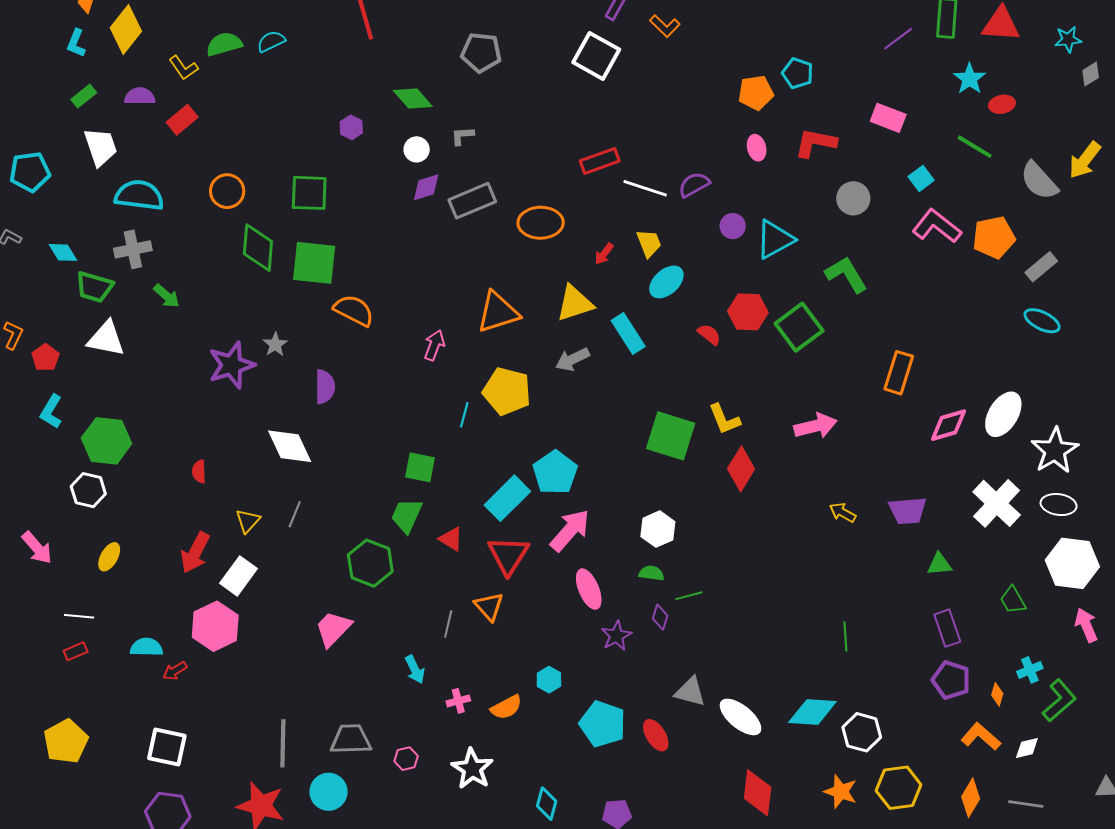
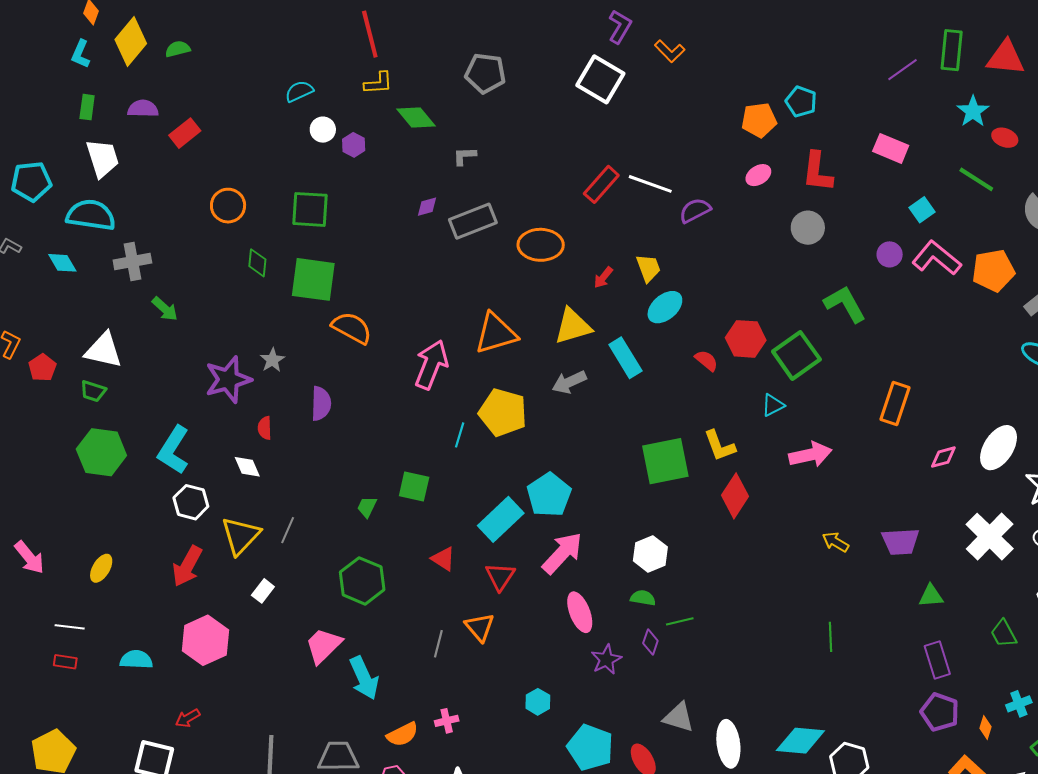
cyan semicircle: (271, 41) -> (299, 91), moved
green semicircle: (224, 44) -> (178, 49), moved, size x0.7
yellow L-shape: (183, 68) -> (378, 83), moved, turned -60
green rectangle: (84, 96) -> (87, 107), turned -45
red ellipse: (1002, 104) -> (1005, 138), turned 30
red L-shape: (816, 143) -> (817, 172), turned -96
pink ellipse: (757, 148) -> (758, 175), turned 70
white circle: (417, 149) -> (323, 130), moved
red rectangle: (600, 161) -> (601, 184), turned -30
purple diamond: (426, 187) -> (427, 207), size x0.7
white line: (645, 188) -> (650, 184), moved
cyan semicircle: (139, 195) -> (91, 215), moved
gray circle: (853, 198) -> (808, 228), moved
purple circle: (733, 226) -> (890, 254), moved
cyan triangle: (775, 239) -> (773, 405), moved, size x0.6
green diamond: (258, 248) -> (257, 263), size x0.6
green trapezoid: (94, 287) -> (93, 391), moved, size x0.7
pink arrow: (434, 345) -> (431, 365), size x1.6
cyan L-shape: (51, 412) -> (173, 450), moved, size x1.4
pink diamond: (948, 425) -> (943, 457), size x0.7
green square: (671, 436) -> (665, 461), turned -30
white diamond: (290, 446) -> (247, 467), moved, size x0.6
red semicircle: (199, 472) -> (265, 428), moved
white hexagon: (88, 490) -> (191, 502), moved
green trapezoid: (407, 516) -> (367, 507), moved, size x0.6
yellow triangle: (248, 521) -> (241, 536), size x1.6
red triangle: (508, 555) -> (500, 576), size x0.7
white rectangle: (238, 576) -> (263, 591), moved, size x0.6
green line: (845, 637) -> (831, 637), moved
red rectangle: (76, 651) -> (65, 662), turned 30
cyan arrow: (415, 670) -> (364, 678), moved, size x1.5
red arrow: (175, 671) -> (188, 718), moved
orange semicircle: (506, 707) -> (402, 734), moved
white ellipse: (741, 717) -> (728, 744), turned 42

